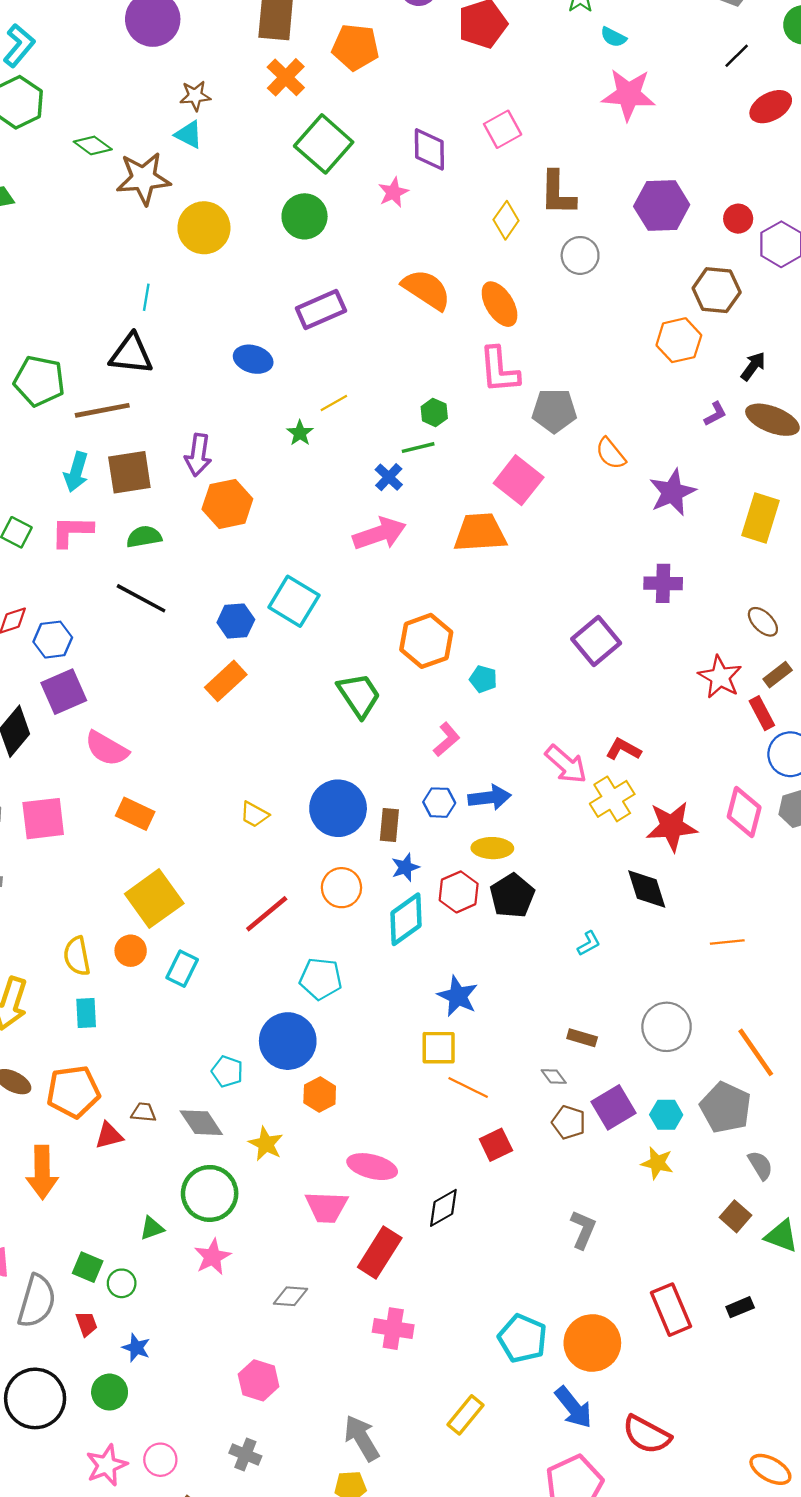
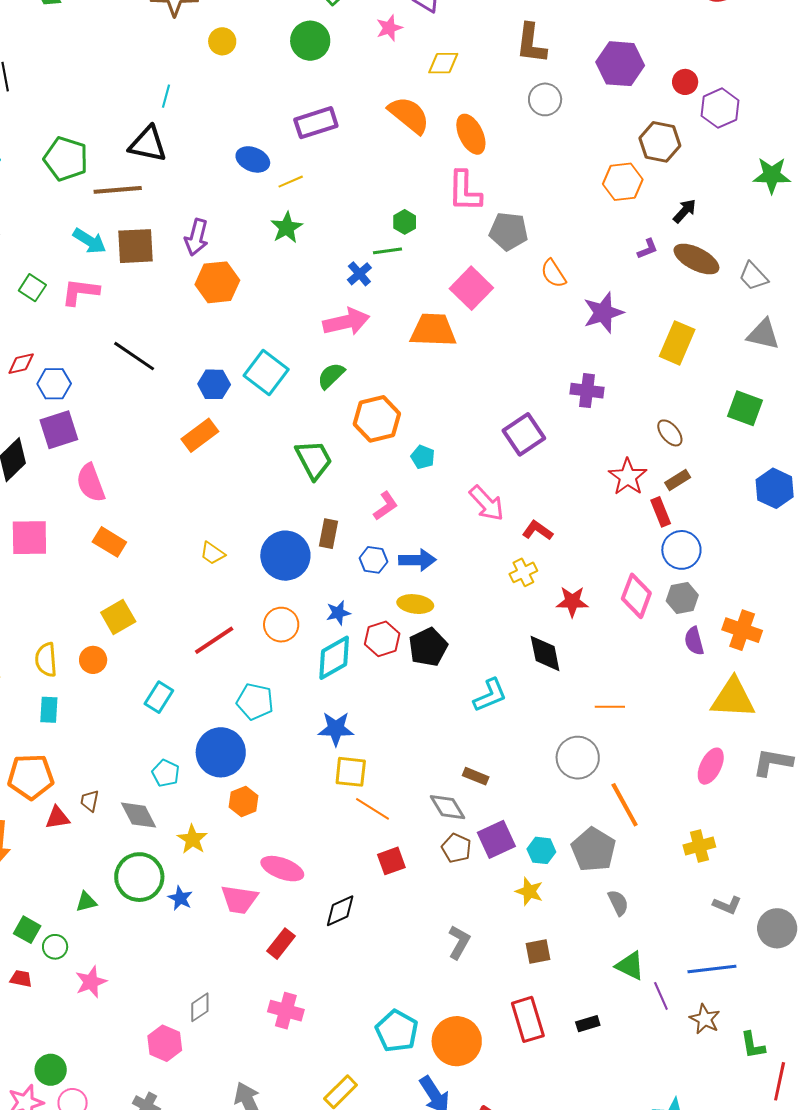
yellow diamond: (506, 220) -> (443, 63), moved, turned 48
yellow circle: (204, 228) -> (222, 41), size x0.6
yellow line: (334, 403) -> (291, 182), moved
green star: (300, 433) -> (287, 228), size x1.4
cyan arrow: (76, 472) -> (90, 241), turned -80
green semicircle: (144, 537) -> (331, 376), moved, turned -40
pink semicircle: (107, 749) -> (91, 483), turned 33
pink arrow: (566, 764) -> (487, 503), moved
yellow cross: (612, 799) -> (523, 572), size x0.7
brown rectangle: (389, 825) -> (329, 534), moved
red star: (672, 826) -> (572, 602), size x0.7
yellow square: (154, 899) -> (118, 617), size x0.7
cyan L-shape: (589, 943) -> (490, 695), size x1.6
cyan rectangle: (182, 969) -> (159, 697), moved
blue star: (458, 996) -> (336, 729), moved, turned -30
gray circle: (667, 1027) -> (578, 758), moved
gray diamond: (554, 1076) -> (448, 807), size x1.6
brown trapezoid: (144, 1112) -> (90, 801), turned -90
brown square: (735, 1216) -> (538, 951), moved, turned 32
red rectangle: (380, 1252) -> (281, 944), size x0.7
pink star: (213, 1257) -> (91, 982), moved
gray diamond: (291, 1296) -> (200, 1007), moved, turned -44
red trapezoid: (86, 1324) -> (21, 979), turned -65
blue star: (136, 1348) -> (180, 898), moved
green circle: (110, 1392) -> (51, 1070), moved

